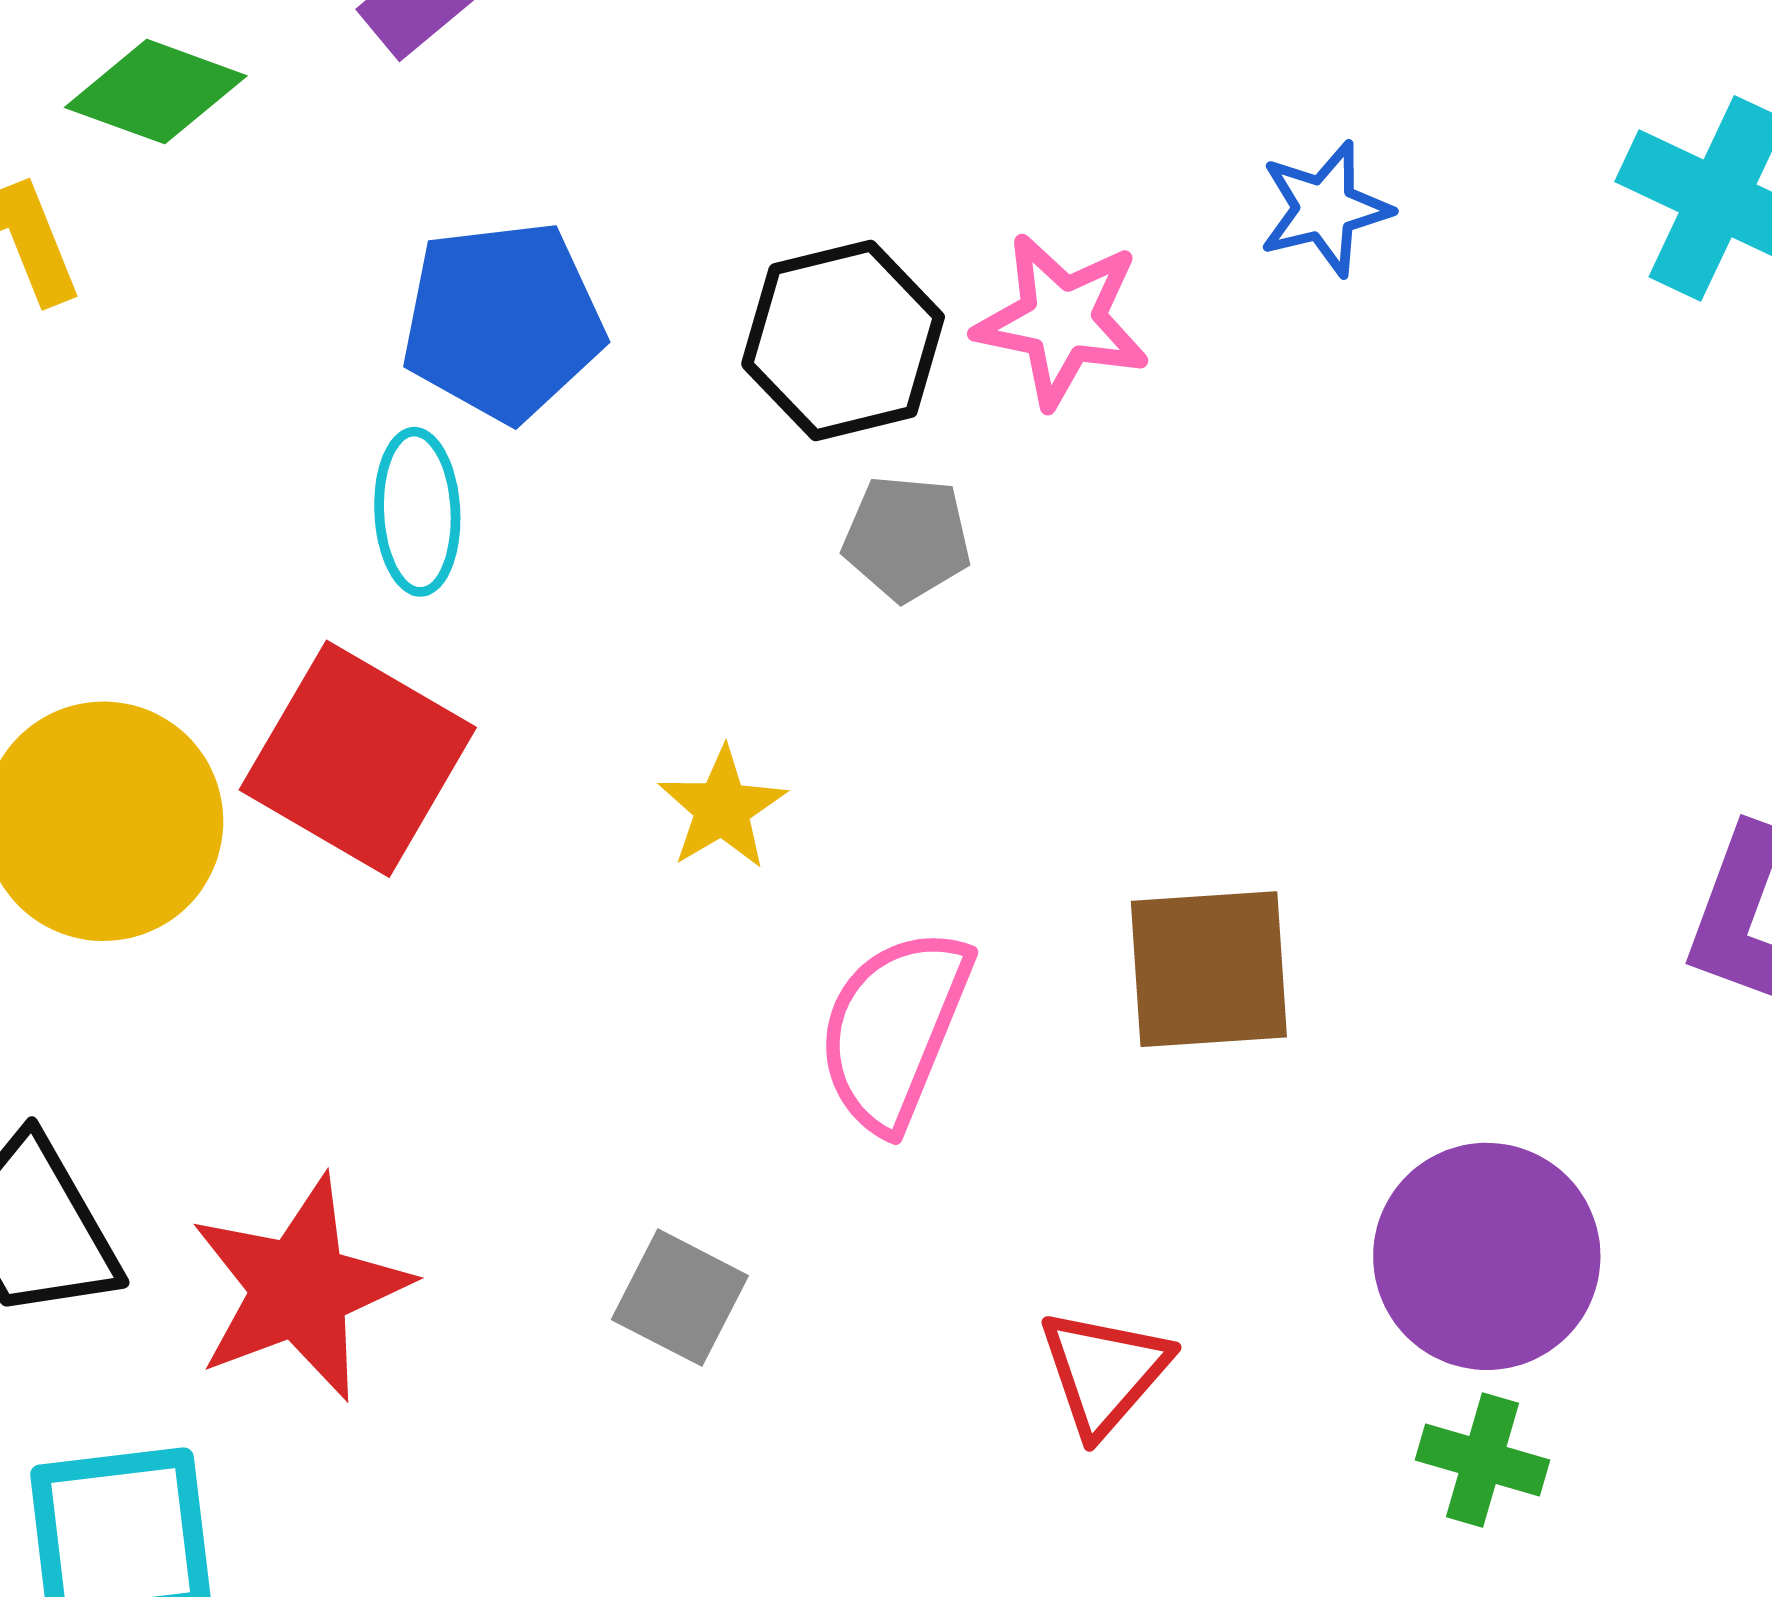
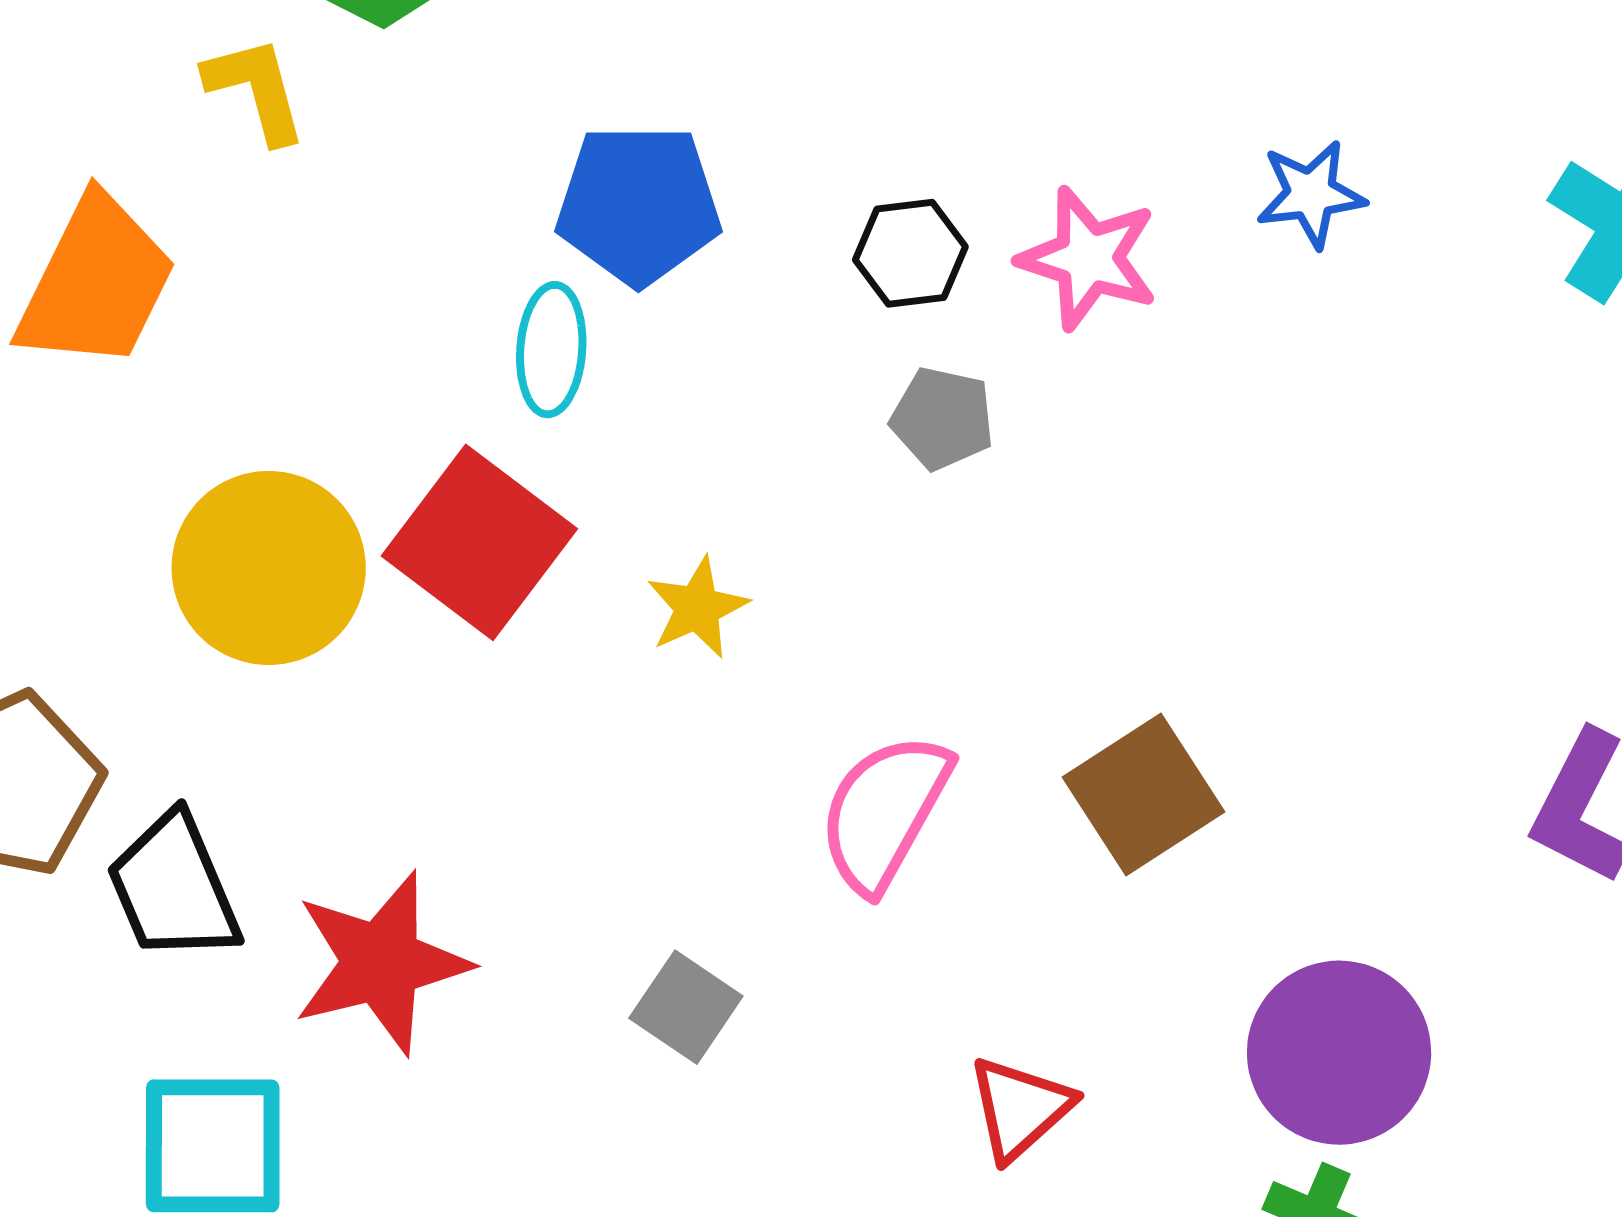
black hexagon: (843, 341) -> (910, 253), size x0.7
yellow star: (722, 808) -> (697, 608), moved
brown square: (1209, 969) -> (1143, 794), turned -36

